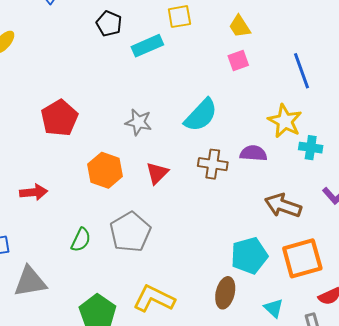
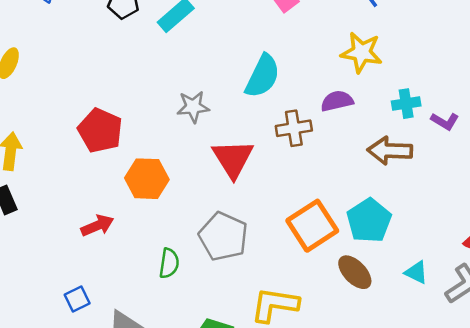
cyan cross: (311, 148) -> (406, 104), moved
orange hexagon: (105, 170) -> (147, 179), moved
red triangle: (157, 173) -> (233, 159), size x1.5
orange square: (302, 258) -> (312, 226), moved
brown ellipse: (225, 293) -> (355, 272), turned -40

